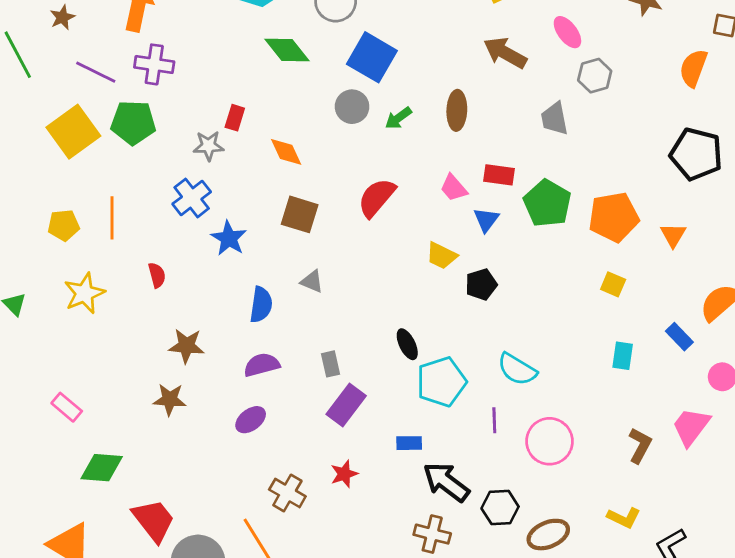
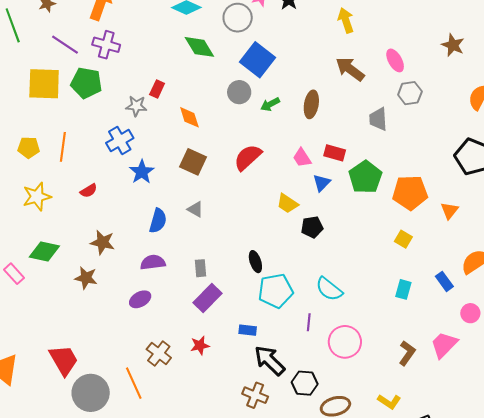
yellow square: (73, 132) -> (44, 84), turned 30
red semicircle: (157, 275) -> (89, 191), turned 66
green diamond: (102, 468) -> (44, 252), moved

